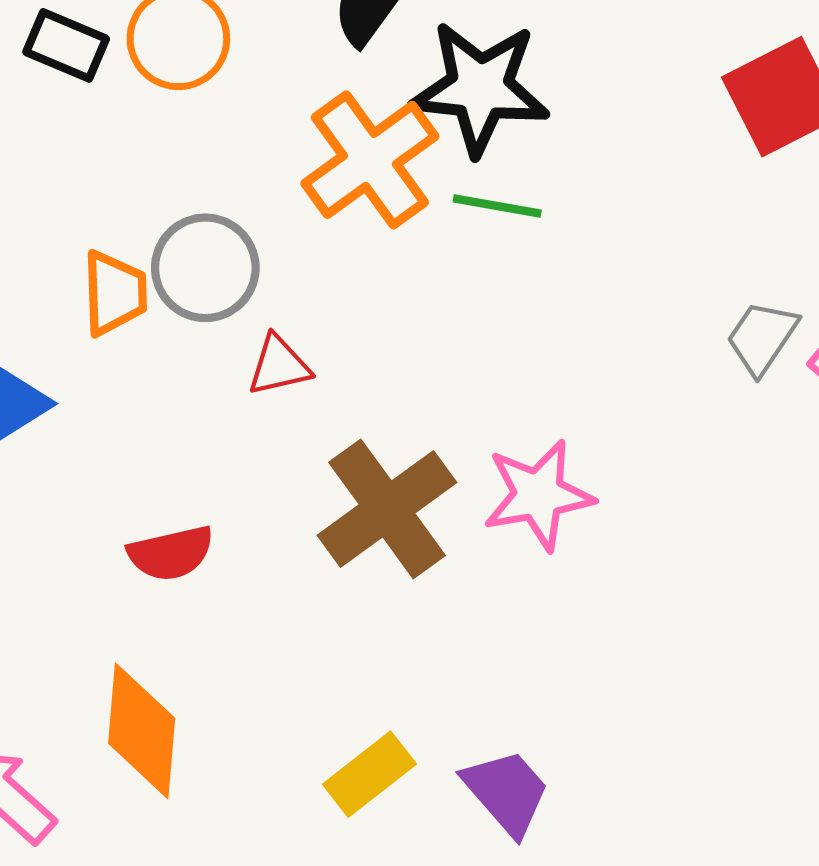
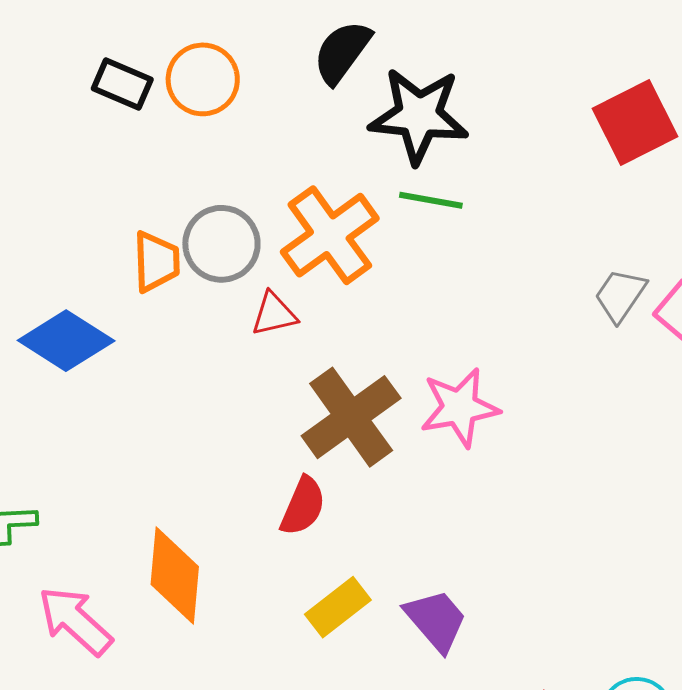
orange cross: (370, 160) -> (330, 235), moved
red semicircle: (171, 553) -> (303, 506), moved, turned -54

